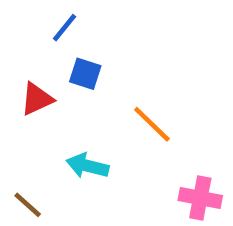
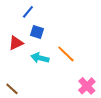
cyan arrow: (87, 166) -> (40, 58), moved
pink cross: (200, 198) -> (87, 86), turned 36

